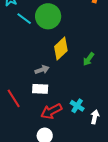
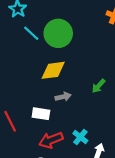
yellow diamond: (61, 49) -> (53, 70), moved, turned 30
gray arrow: (42, 70) -> (63, 97), moved

